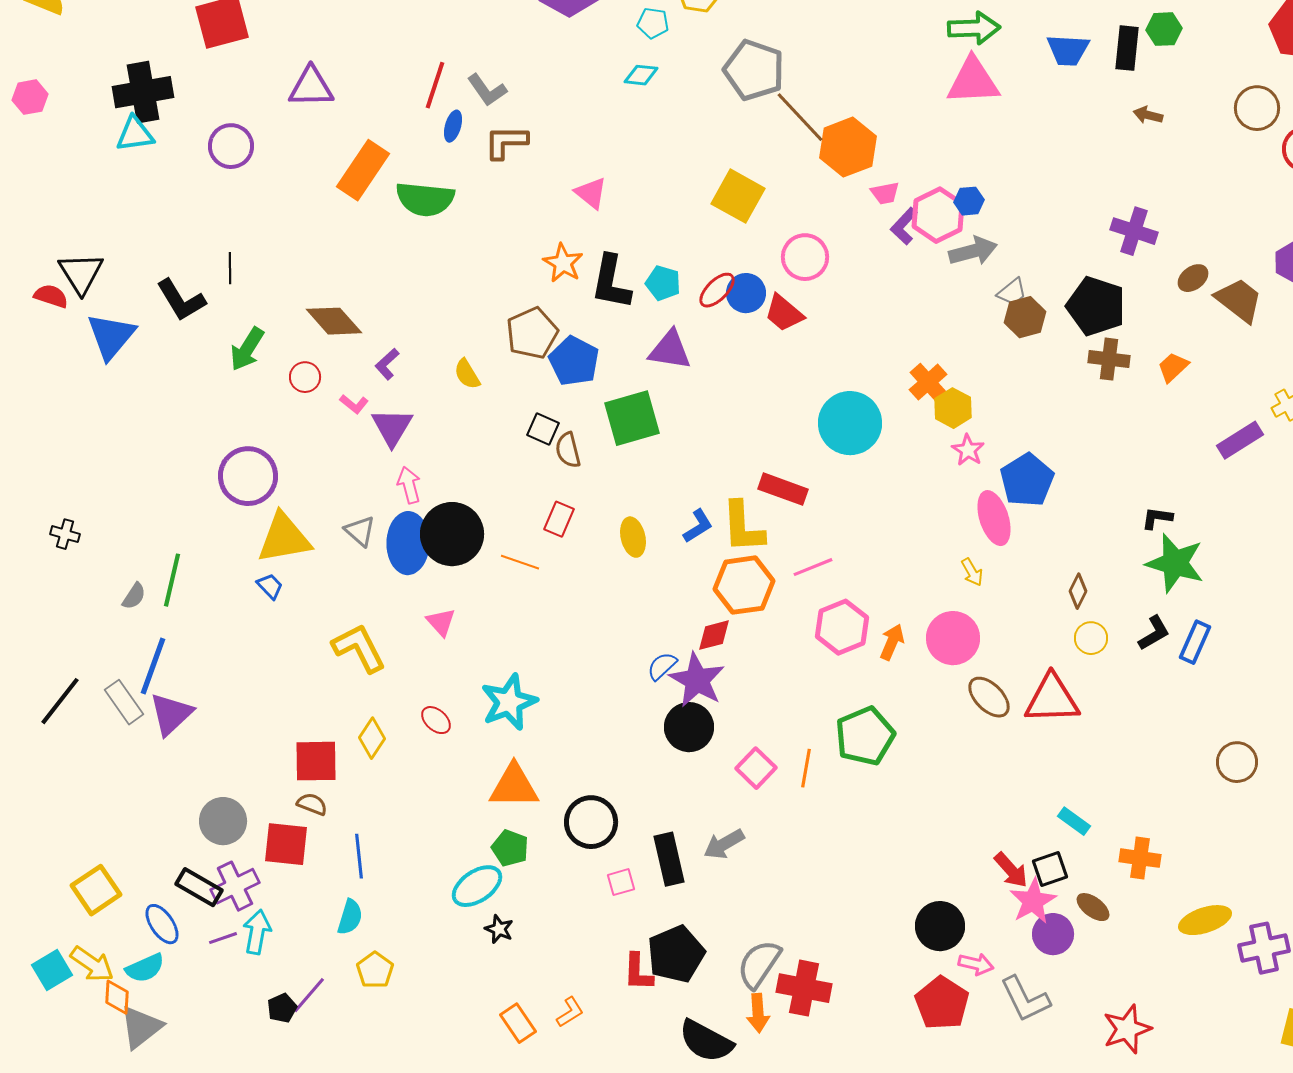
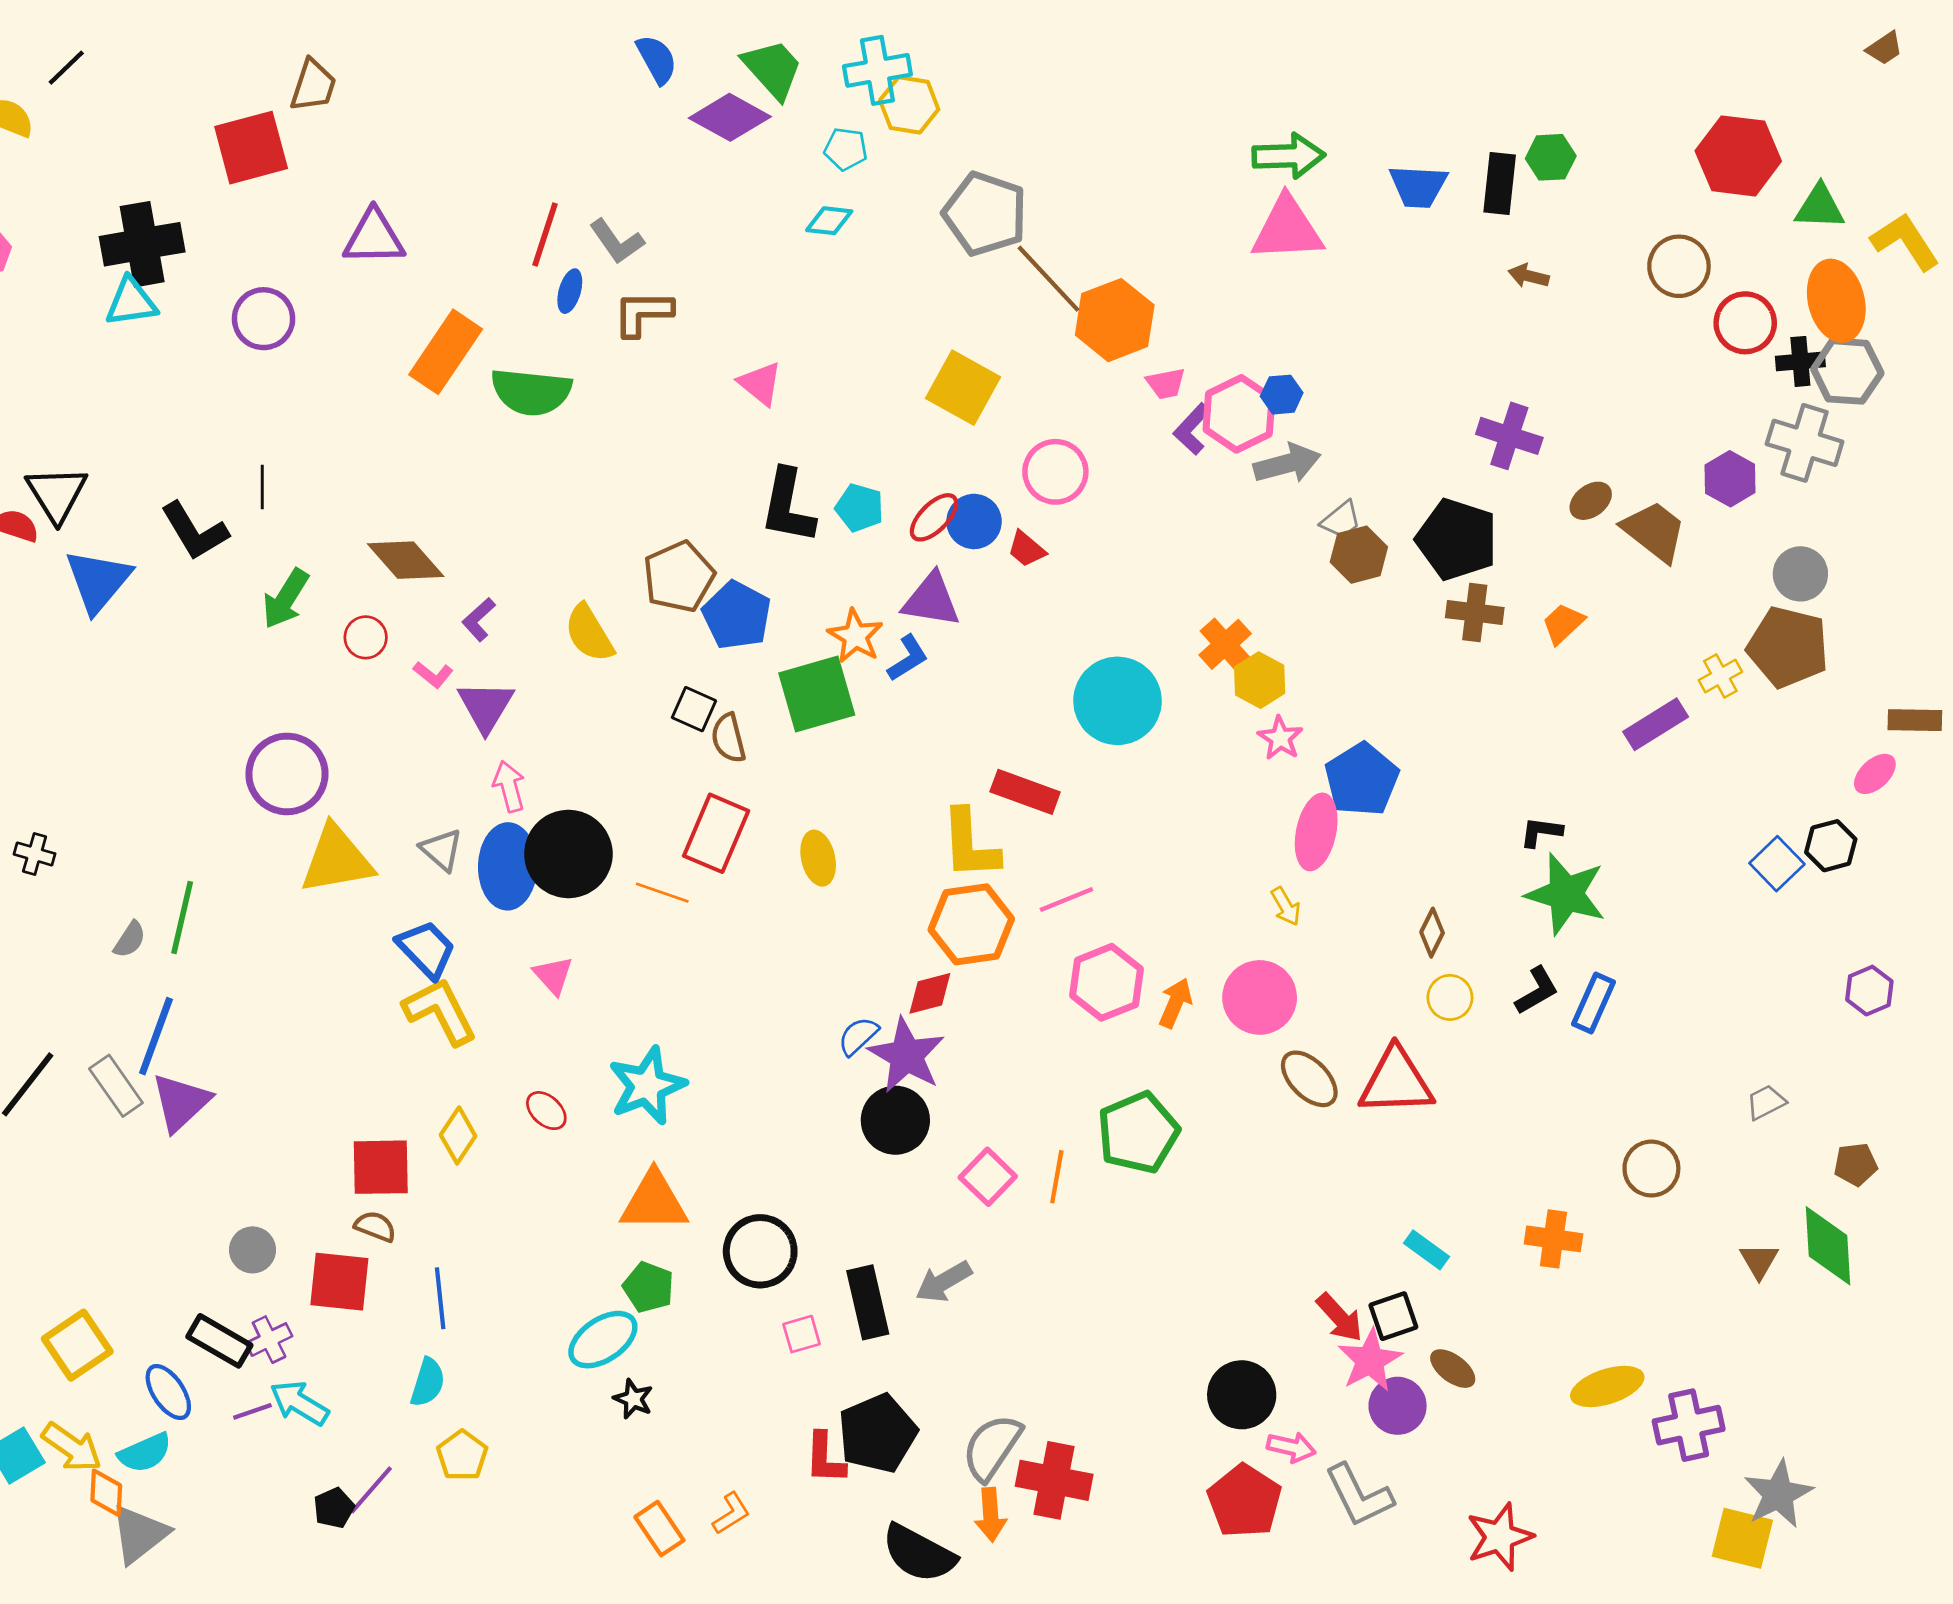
orange star: (563, 263) -> (855, 636), moved
red trapezoid: (784, 313) -> (1026, 549), size x0.7
purple triangle: (670, 350) -> (931, 600), moved
yellow semicircle: (467, 374) -> (589, 633), size x1.4
pink ellipse: (994, 518) -> (1316, 832), turned 30
red rectangle: (559, 519) -> (716, 833), size x1.6
blue L-shape: (698, 526) -> (908, 658), moved
blue trapezoid: (270, 586) -> (426, 949), moved, size x1.6
gray circle: (223, 821) -> (252, 1250), size x0.7
orange cross: (1140, 858) -> (1553, 1239), moved
purple cross: (235, 886) -> (269, 1340), size x0.7
cyan arrow: (257, 932) -> (299, 1403), turned -69

